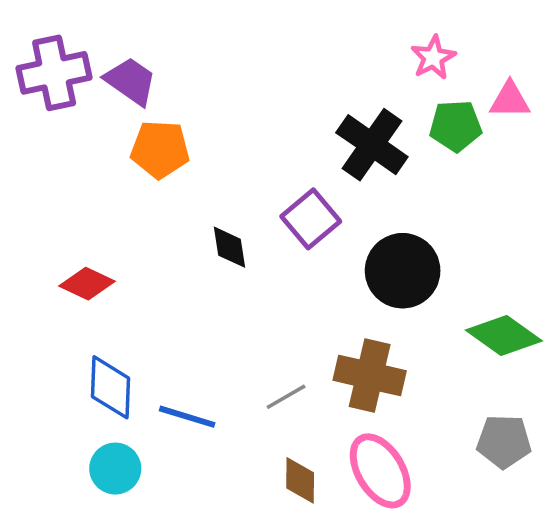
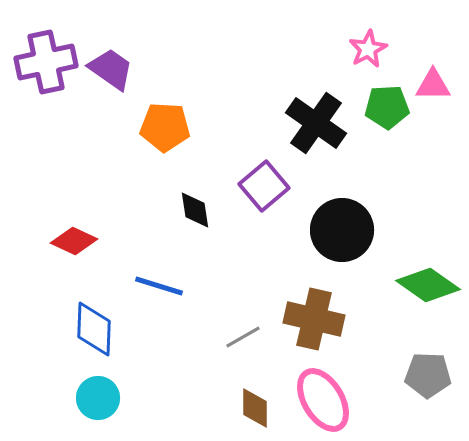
orange pentagon: (160, 149) -> (165, 127), moved
blue line: (187, 417) -> (159, 286), moved

